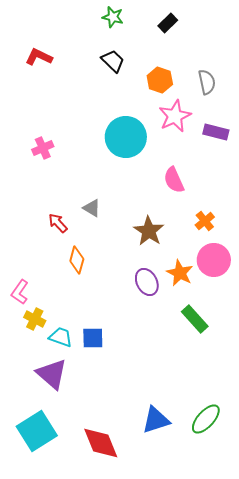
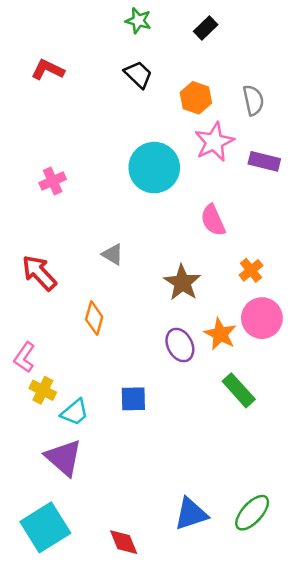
red arrow: (58, 223) -> (39, 273), moved, size x1.5
cyan trapezoid: (61, 337) -> (75, 412), turned 120
blue square: (93, 338) -> (133, 399), moved
red diamond: (101, 443) -> (124, 542), size x0.7

